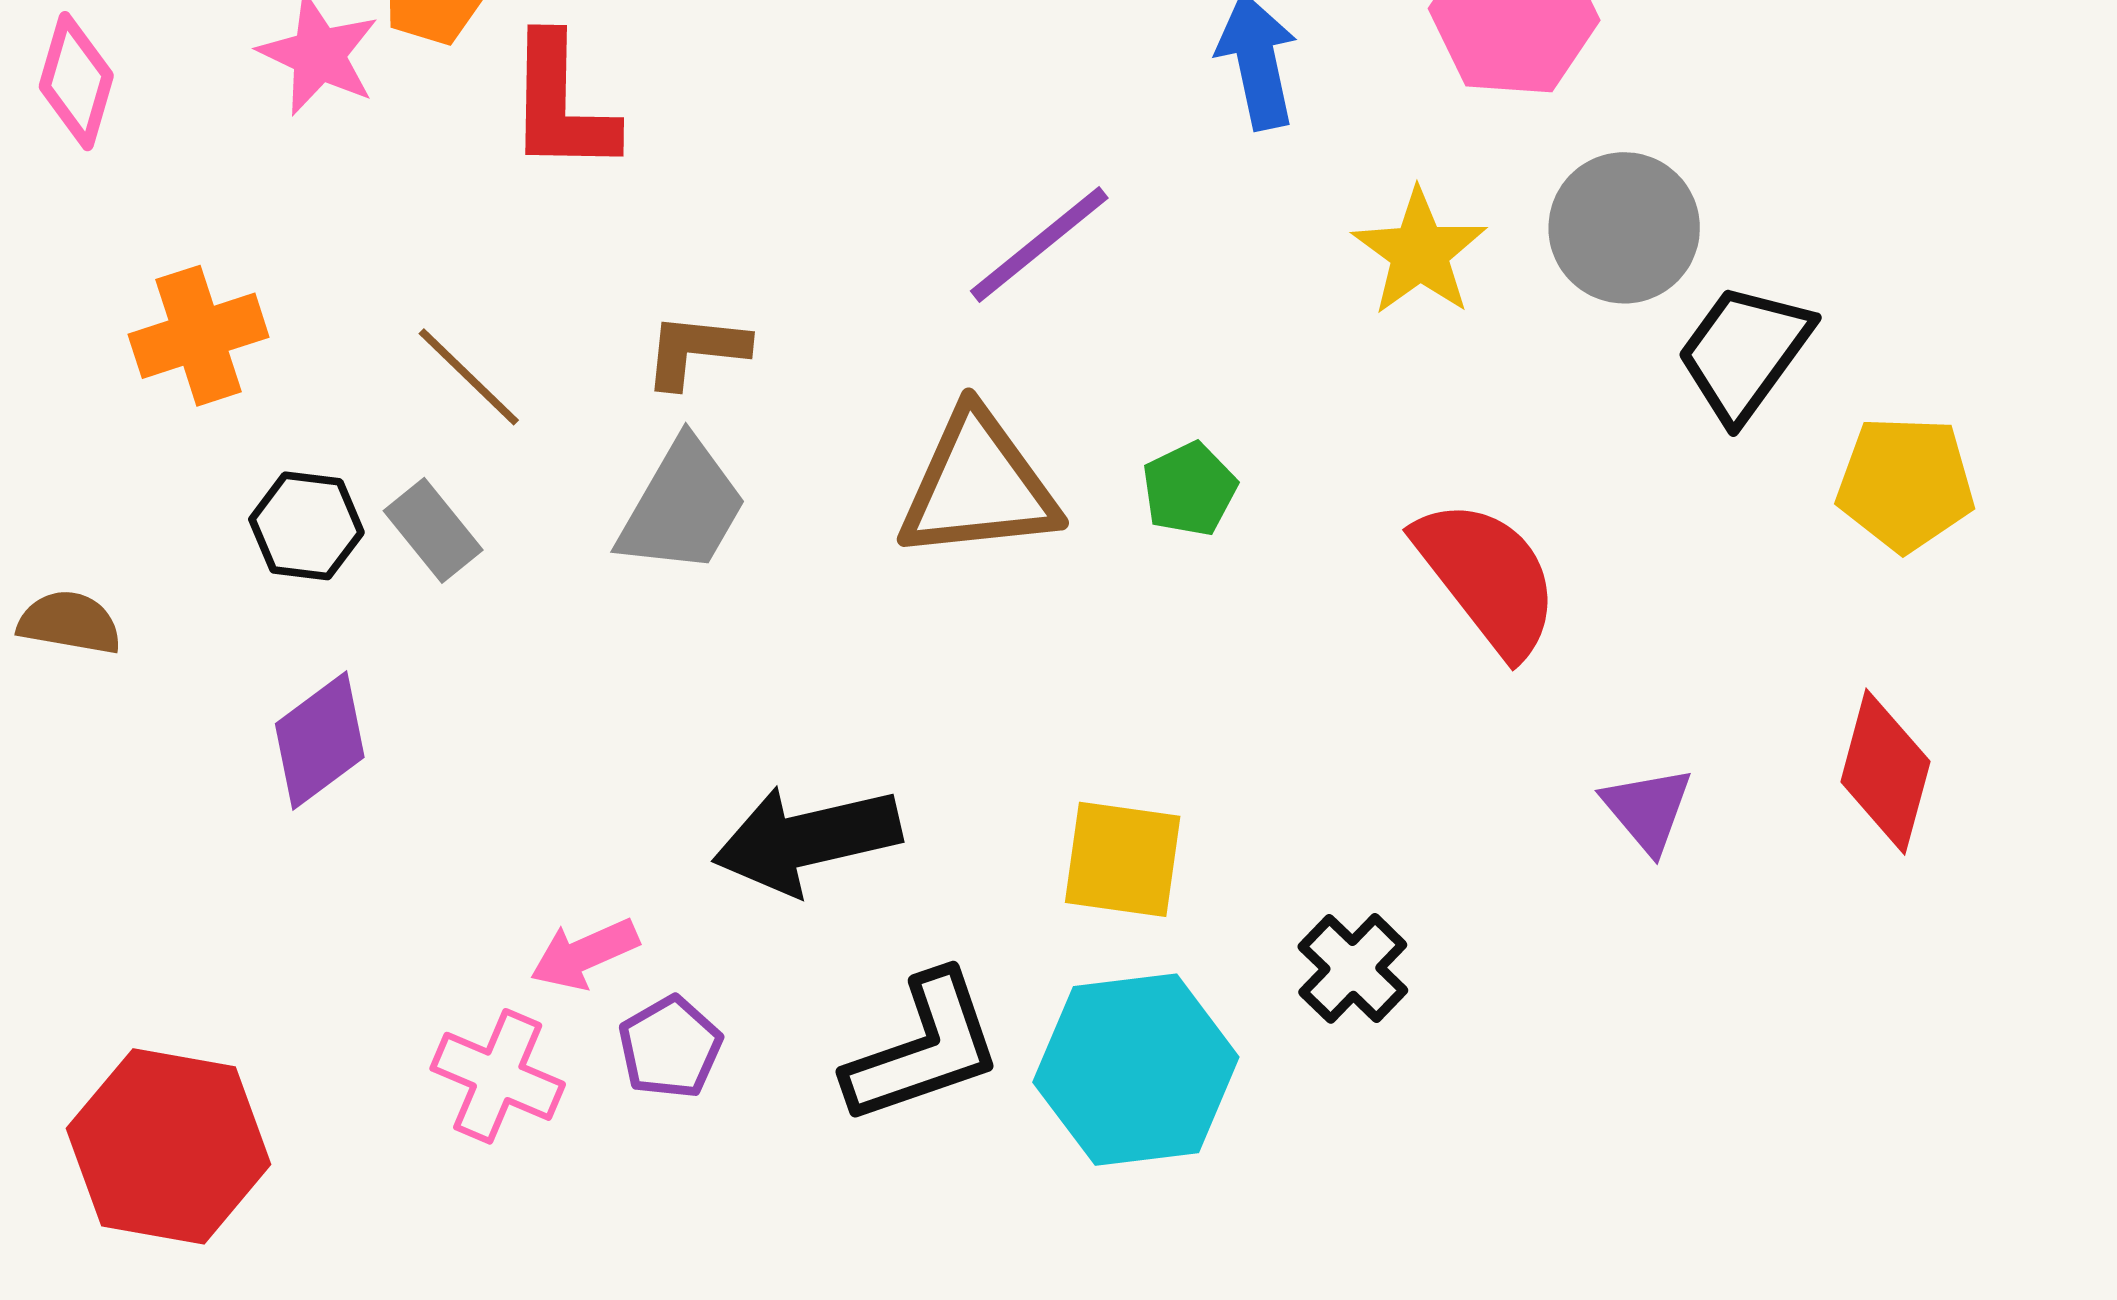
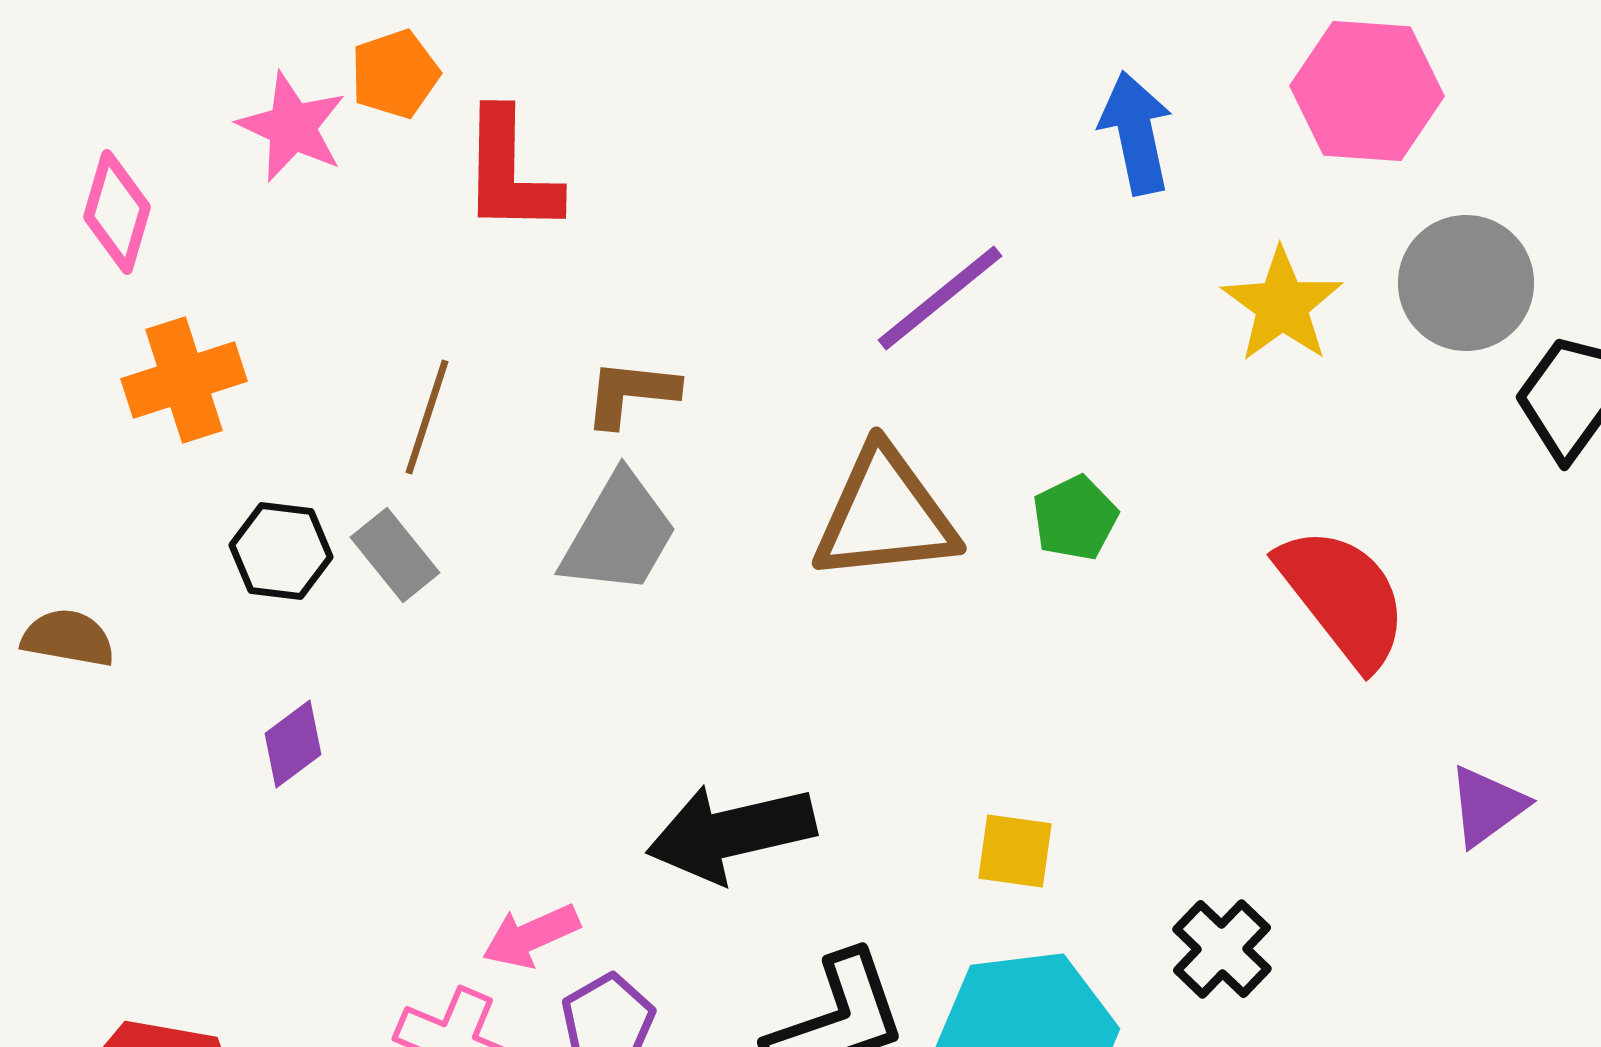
pink diamond: (76, 81) -> (117, 212), moved
brown line: (469, 377) -> (427, 417), turned 64
purple diamond: (320, 740) -> (293, 744), size x0.7
purple triangle: (1647, 809) -> (1487, 806), turned 34
yellow square: (1123, 859) -> (1015, 851), size x0.7

